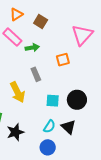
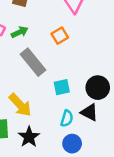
gray rectangle: (36, 74) -> (33, 62), size x1.6
yellow arrow: (17, 92) -> (20, 105), moved
black circle: (77, 100) -> (98, 88), moved

